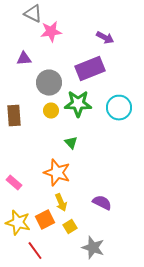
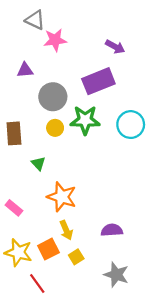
green triangle: (71, 143) -> (38, 163), moved
purple semicircle: (102, 203) -> (112, 230), turned -30
gray star: (93, 248) -> (116, 275), moved

